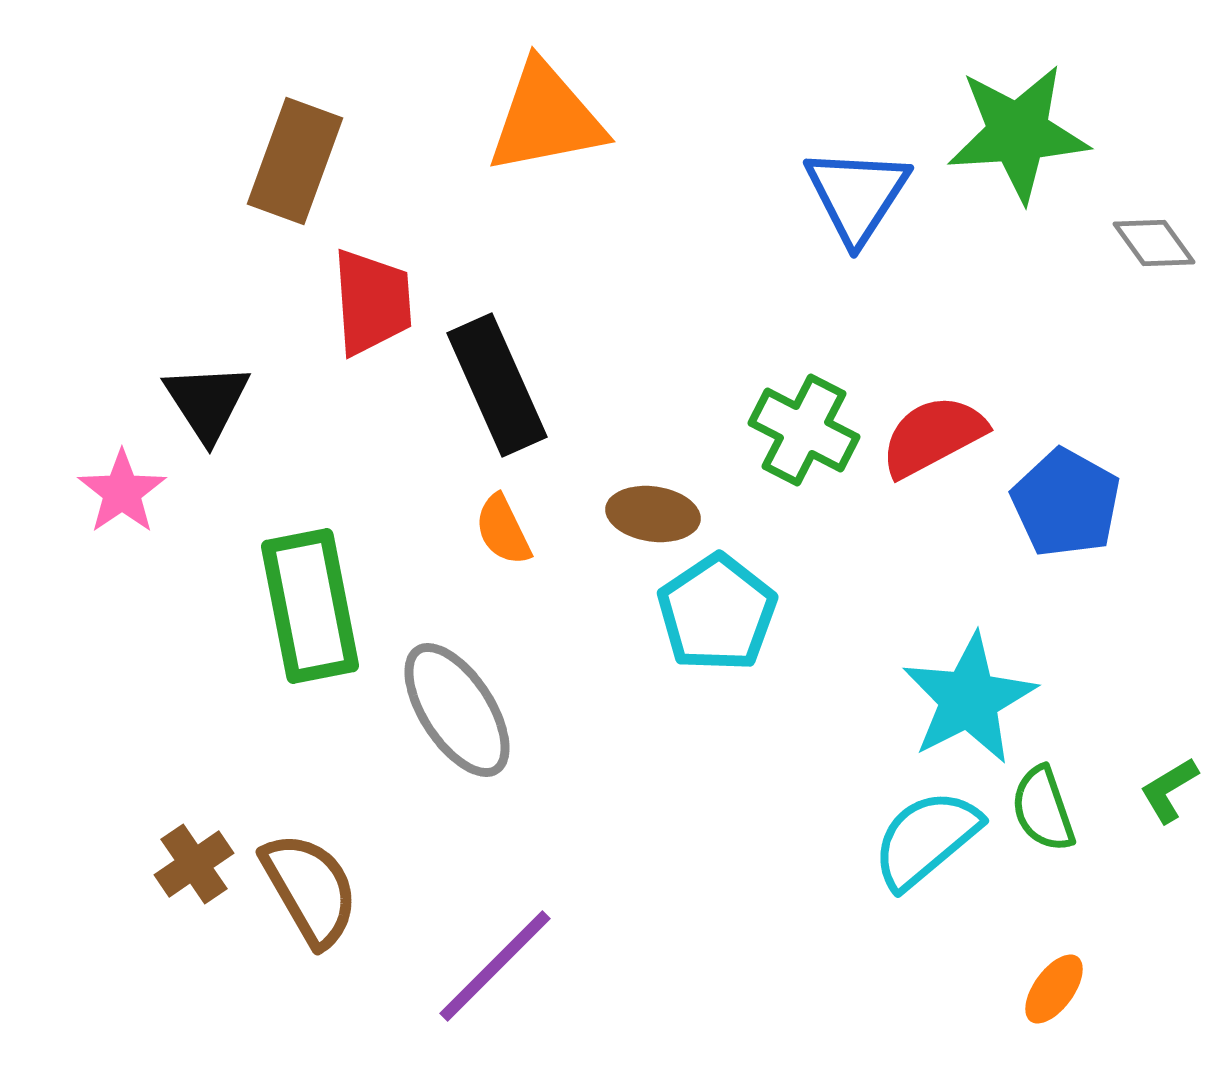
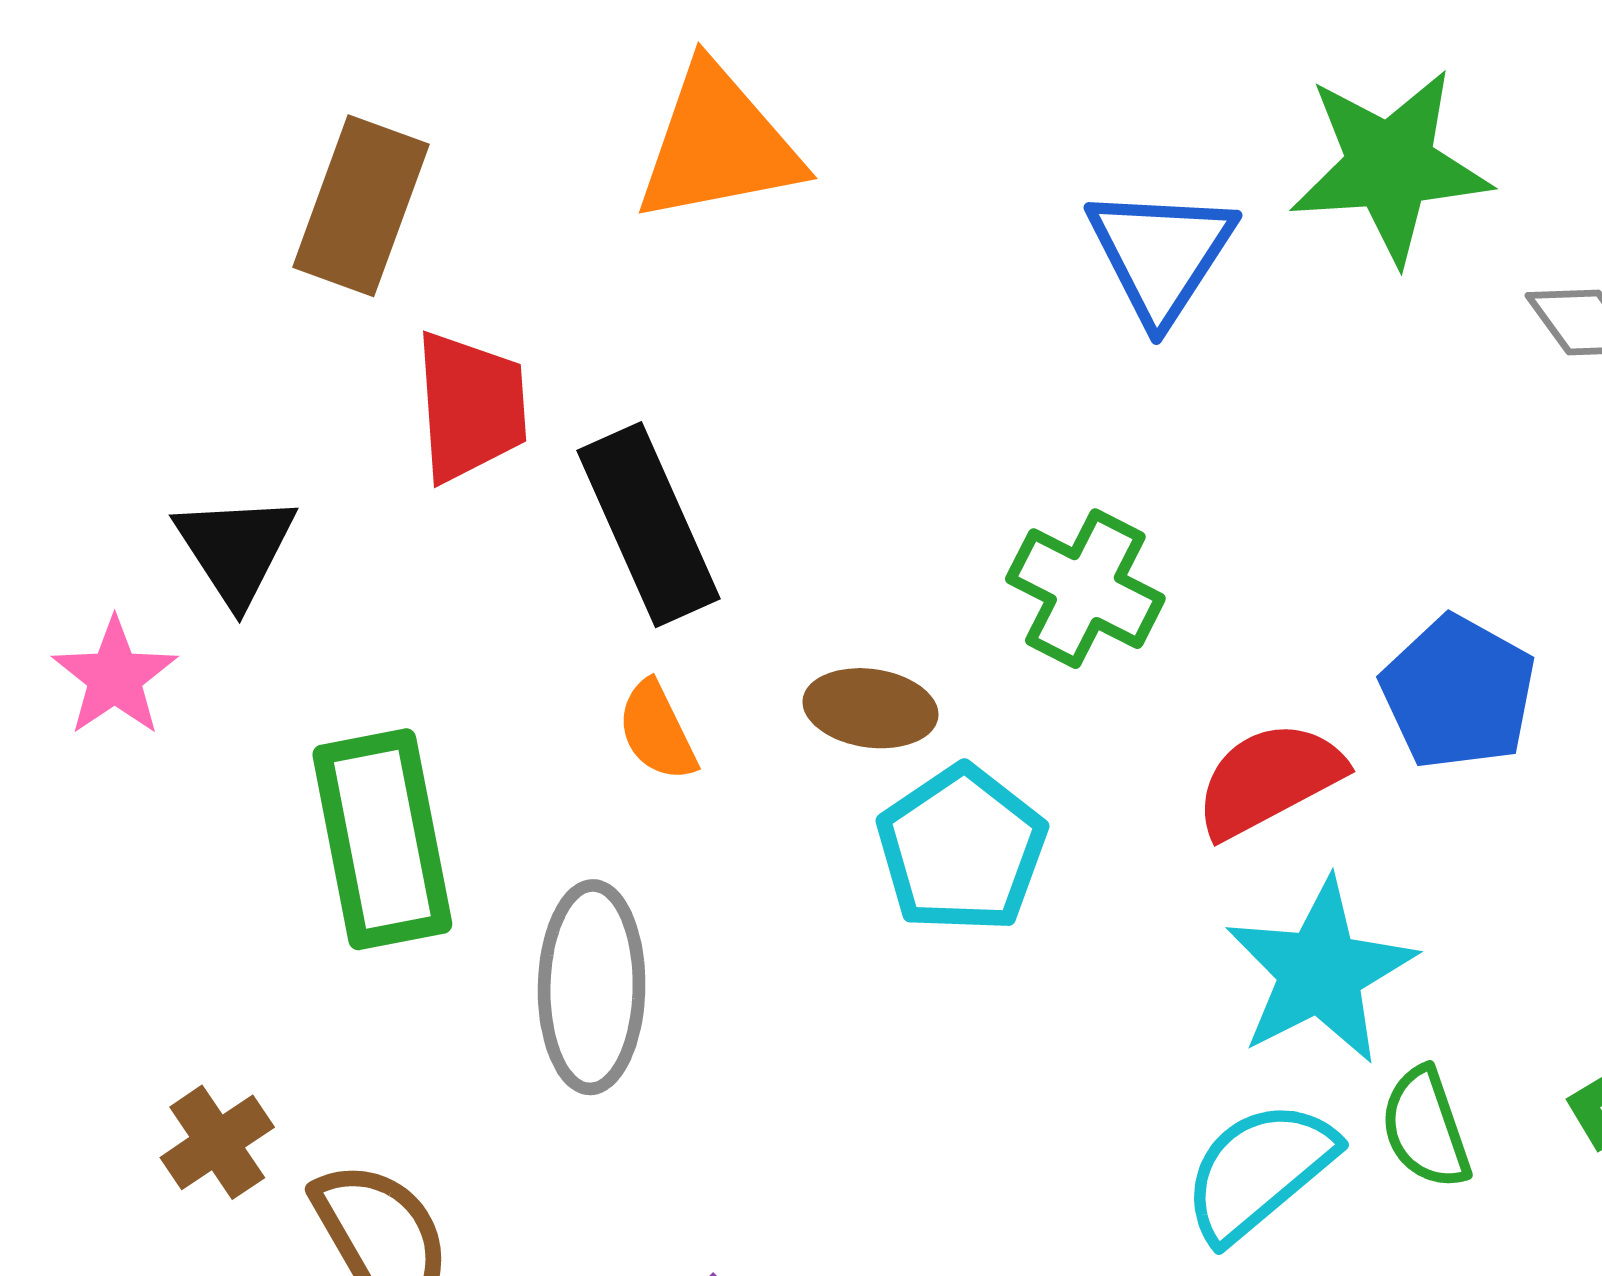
red semicircle: (933, 436) -> (1269, 779), moved
gray ellipse: (457, 710) -> (592, 987), turned 34
brown cross: (194, 864) -> (217, 1142), moved

